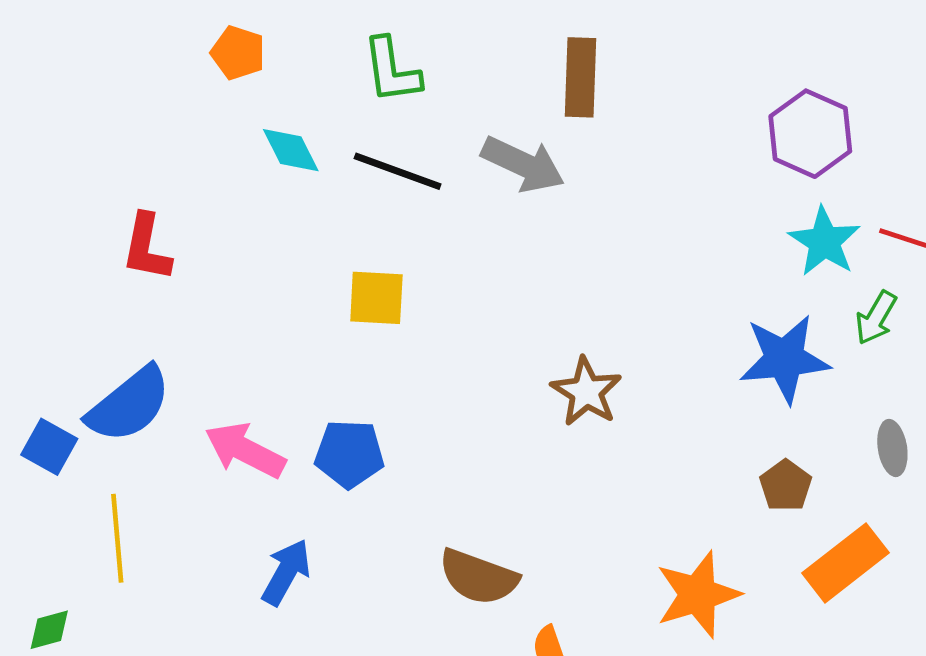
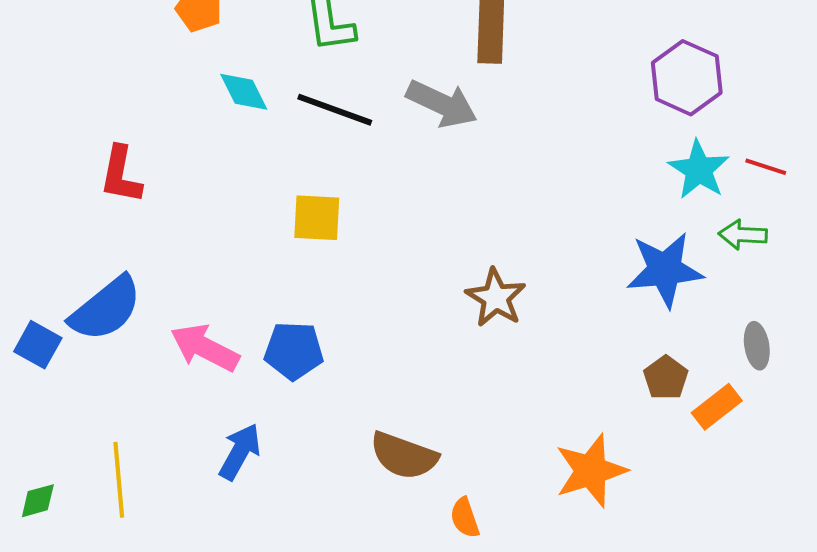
green arrow: (876, 318) -> (743, 235), turned 63
yellow line: (117, 538) -> (119, 480), moved
orange rectangle: (846, 563) -> (717, 407), moved, size x0.7

